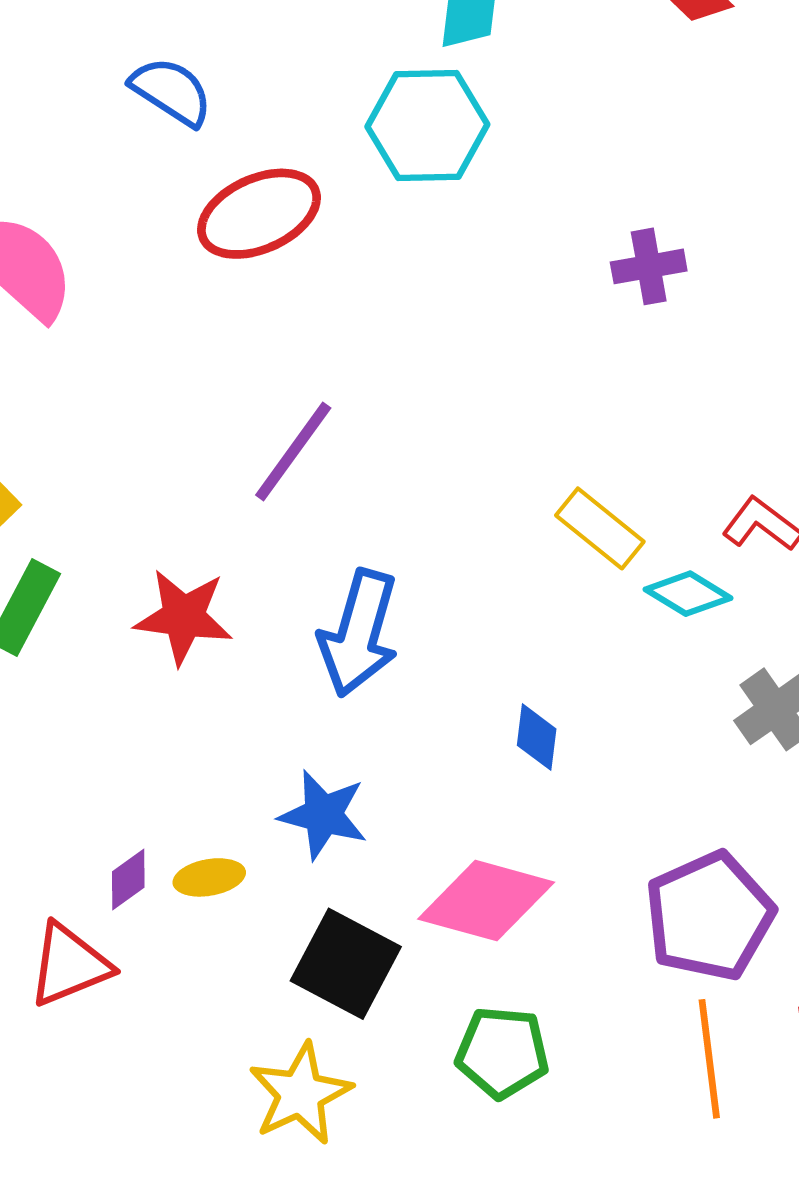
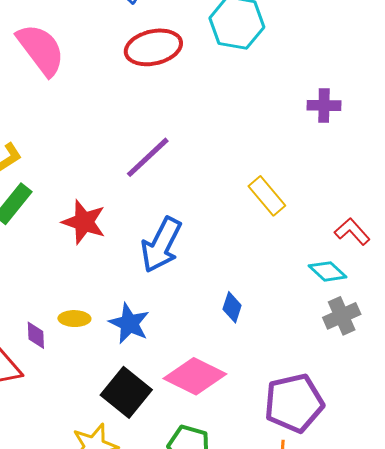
yellow rectangle: (600, 528) -> (267, 196), moved
cyan diamond: (688, 594) -> (328, 271), moved
yellow ellipse: (209, 877) -> (74, 319), moved
purple diamond: (128, 880) -> (36, 335), turned -68

